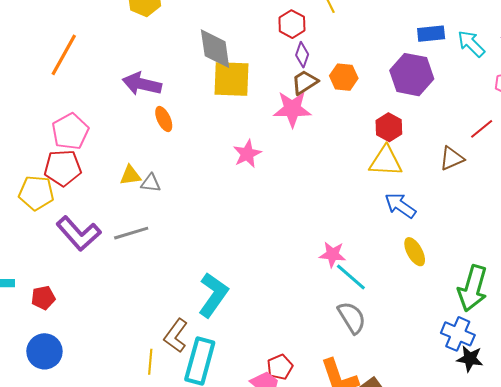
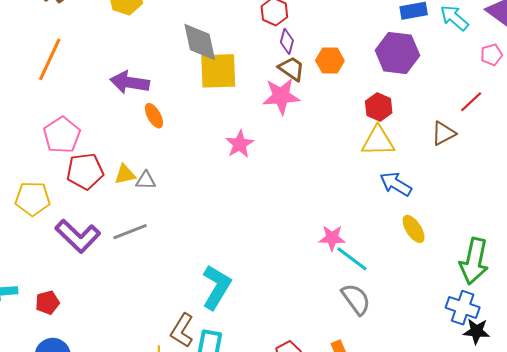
brown trapezoid: (305, 82) -> (292, 69), turned 72
red pentagon: (63, 168) -> (85, 171), moved

